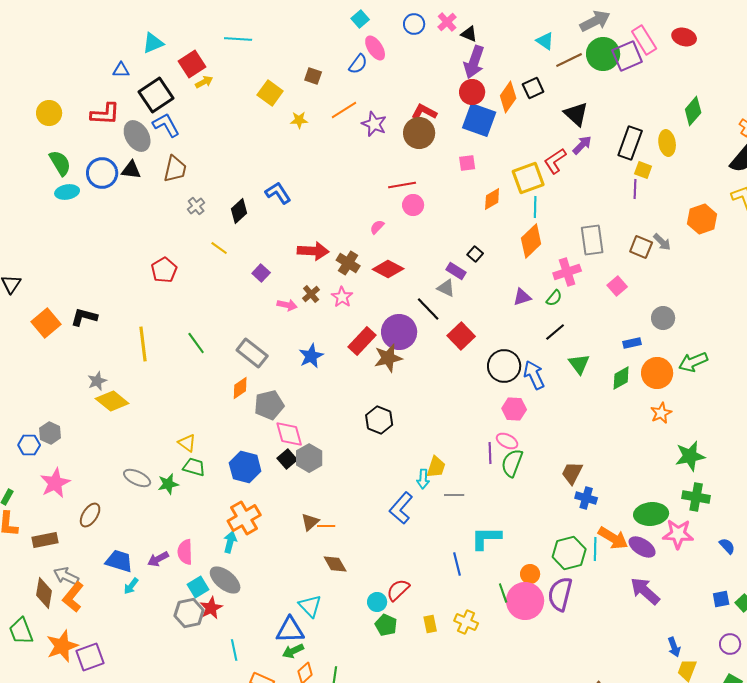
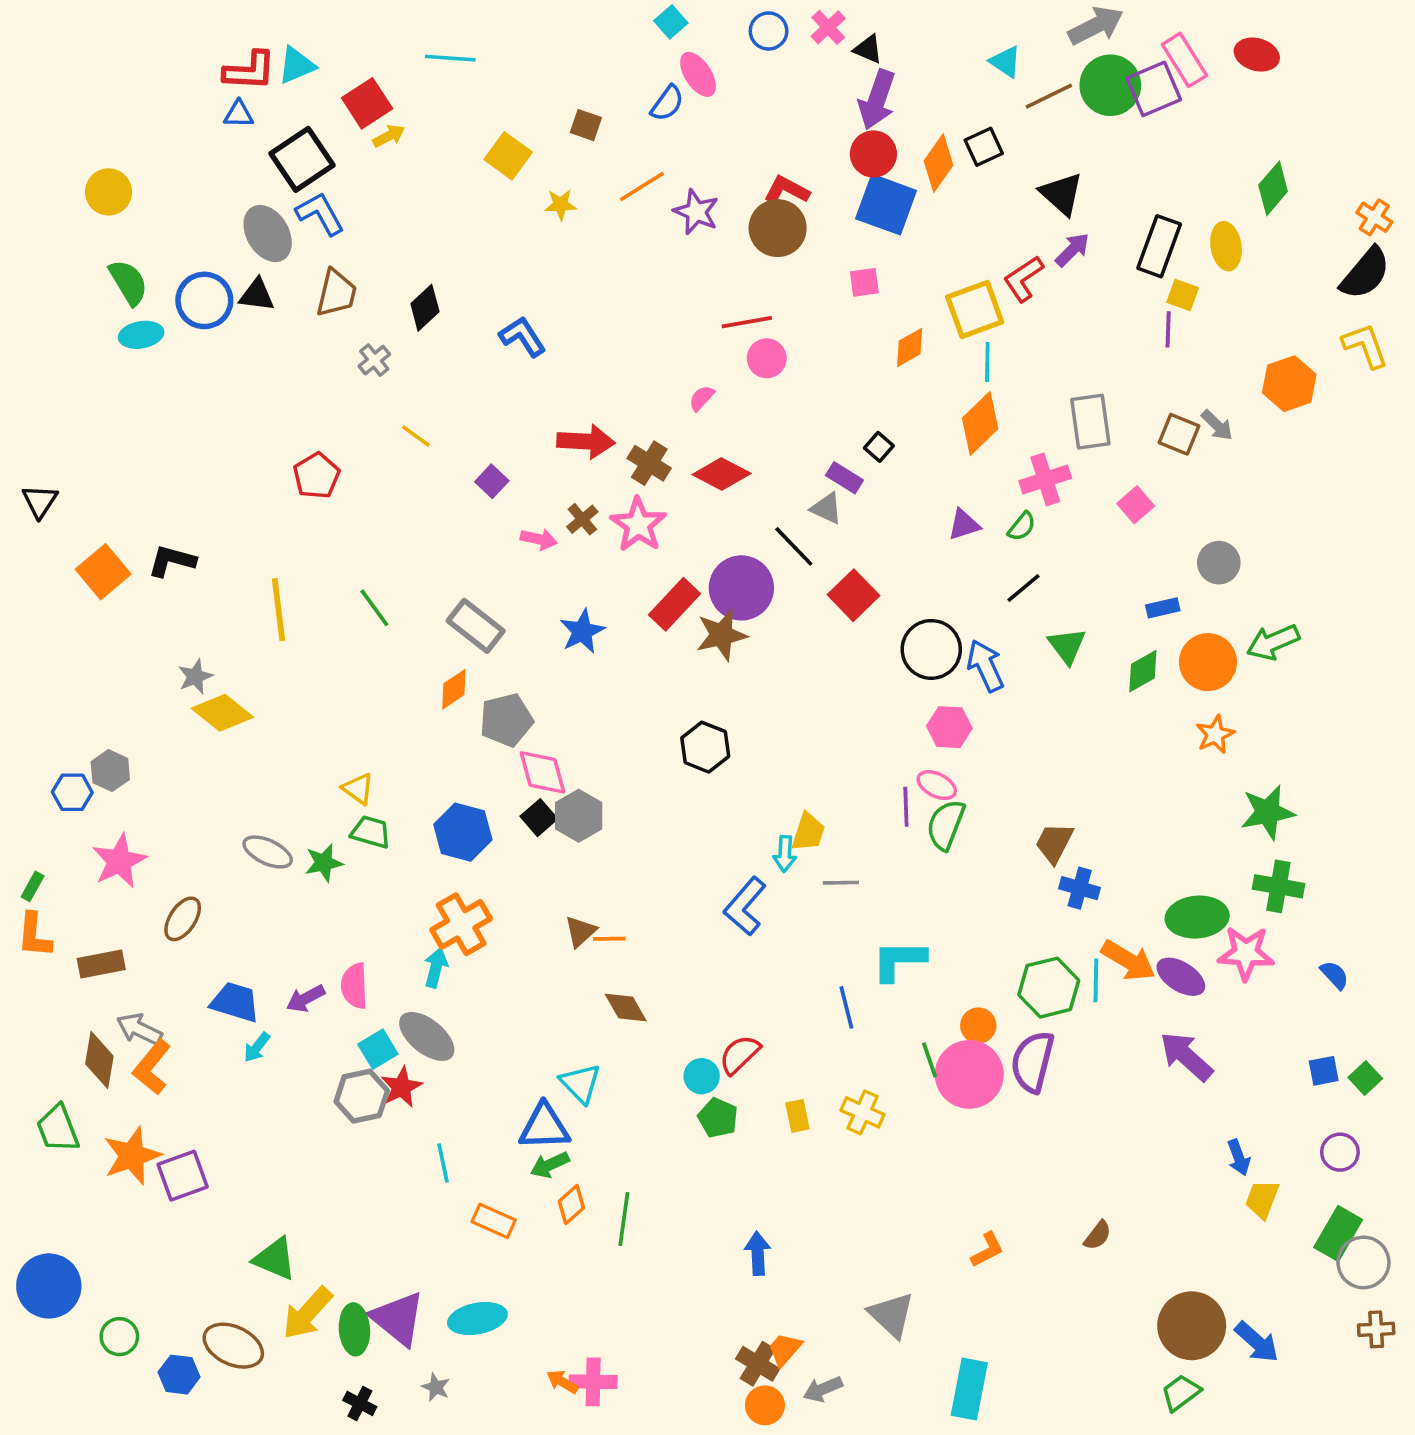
red L-shape: (105, 114) -> (250, 71), moved
black diamond: (239, 211) -> (425, 308), moved
pink star: (342, 297) -> (638, 525), size x1.4

